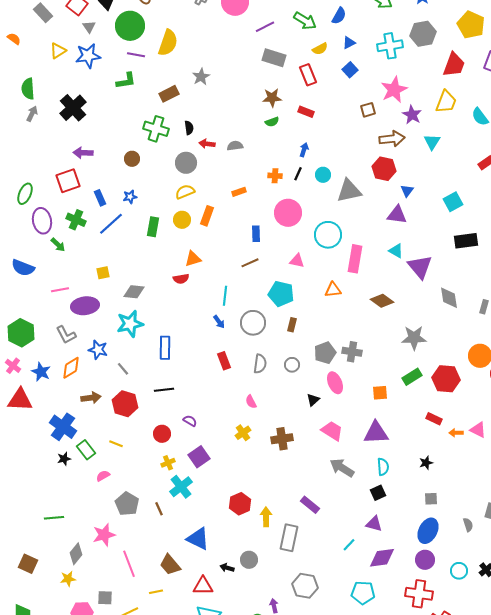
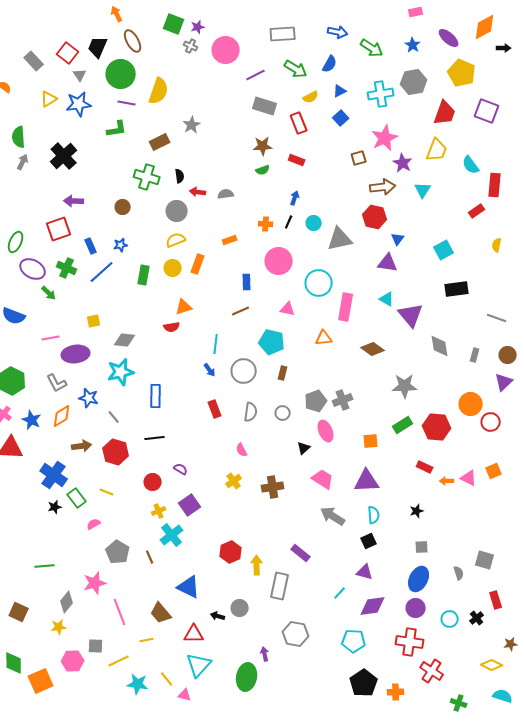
purple ellipse: (42, 221) -> (33, 269), turned -50
gray cross: (352, 352) -> (343, 400), turned -30

